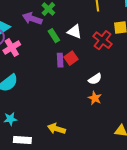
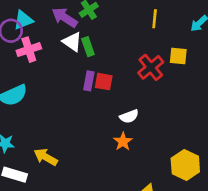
white triangle: (75, 32) -> (72, 42), moved
red square: (71, 58) -> (104, 82), turned 32
yellow arrow: (56, 129) -> (46, 157), moved

